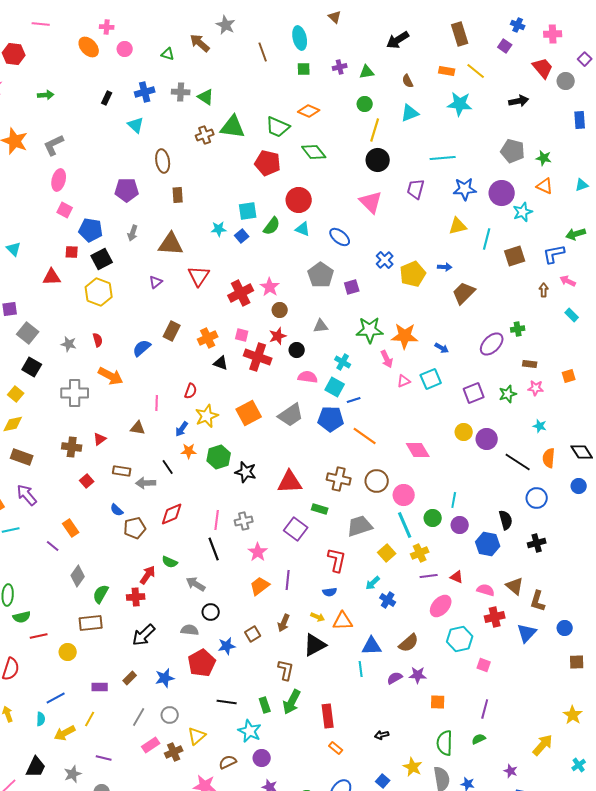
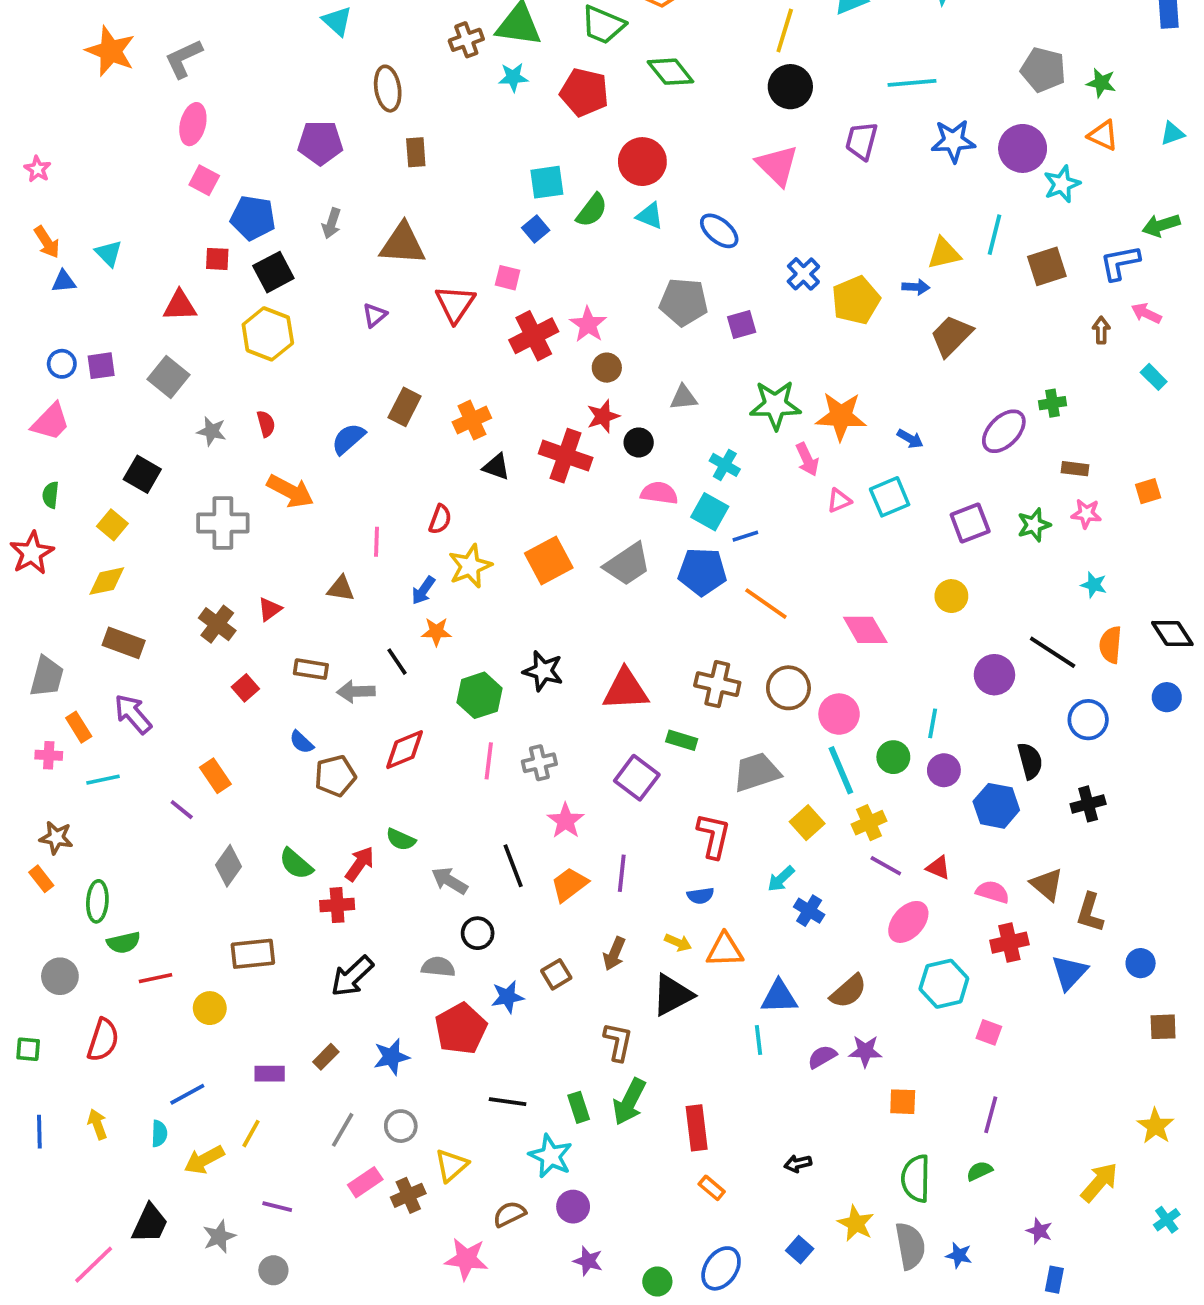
yellow triangle: (458, 226) -> (944, 253), moved
cyan star: (219, 229) -> (513, 77), moved
gray pentagon: (321, 275) -> (684, 302), turned -30
gray square: (28, 333) -> (169, 377), moved
pink square: (242, 335) -> (508, 278), moved
purple circle: (487, 439) -> (994, 675), moved
brown cross: (72, 447) -> (217, 624), turned 30
green hexagon: (219, 457) -> (479, 695), moved
black line: (214, 549) -> (513, 866), moved
purple line: (429, 576) -> (886, 866), turned 36
green semicircle: (101, 594) -> (296, 864), moved, turned -78

